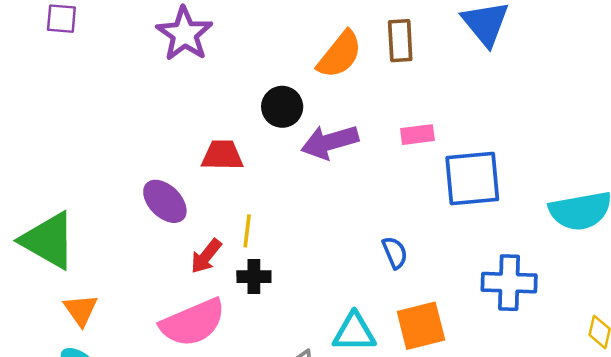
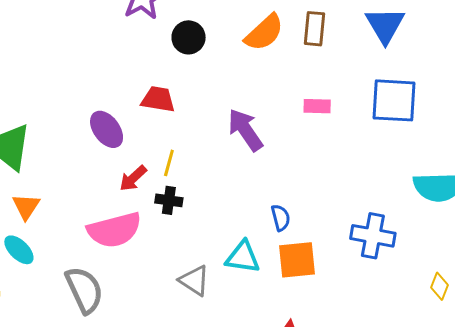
black circle: (282, 107) -> (189, 37), moved
purple arrow: (330, 142) -> (245, 130), moved, turned 63
blue square: (472, 178) -> (394, 100), moved
blue semicircle: (395, 253) -> (281, 218), moved

